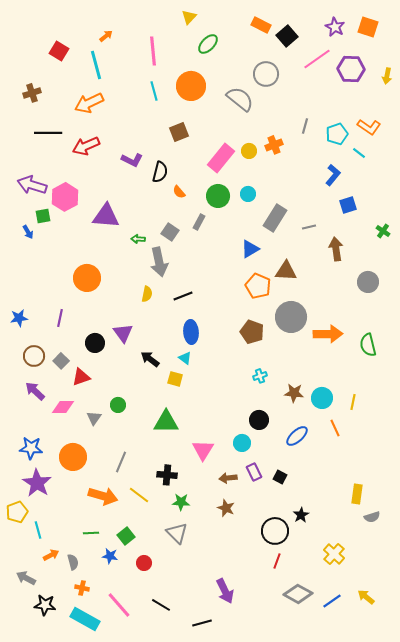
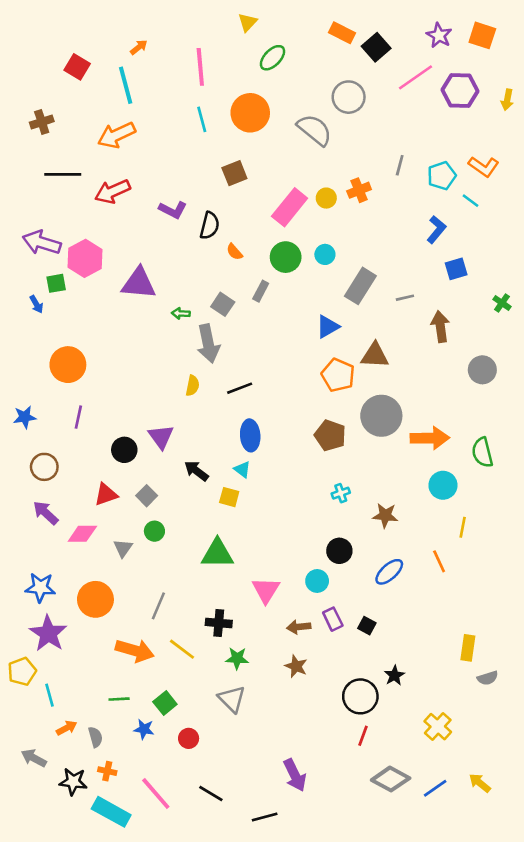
orange circle: (87, 278) -> (68, 365), moved
gray square: (61, 361) -> (147, 496), moved
cyan circle: (322, 398) -> (443, 485), moved
black star: (45, 605) -> (73, 782), moved

